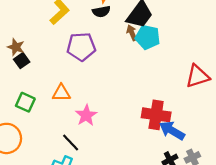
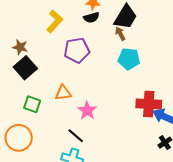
cyan pentagon: (148, 37) -> (129, 59), moved
brown star: (16, 47) -> (20, 47), moved
black square: (22, 61) -> (25, 68), size x1.6

